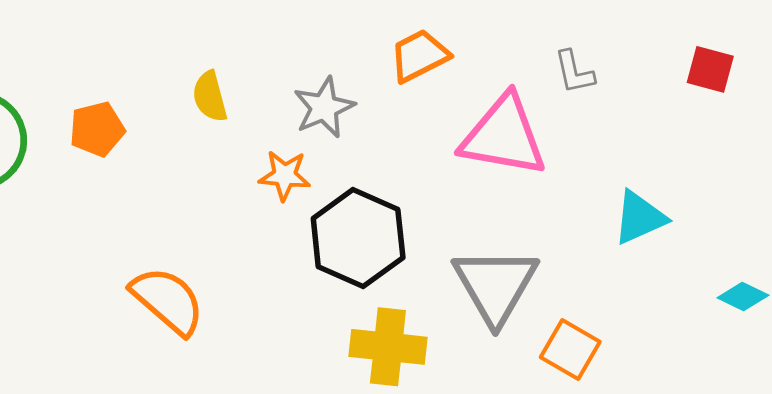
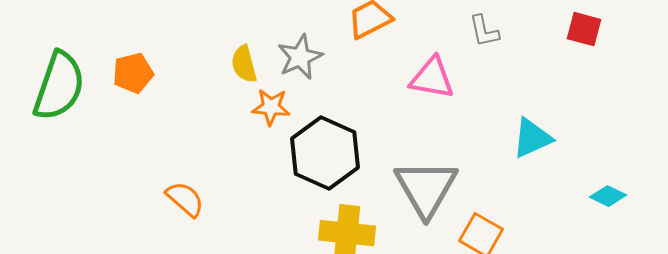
yellow semicircle: (210, 97) -> (244, 64), moved
pink triangle: (504, 136) -> (432, 78), size x0.7
orange semicircle: (168, 301) -> (185, 199), size x0.7

